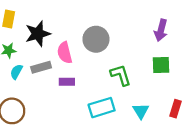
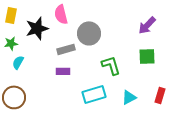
purple arrow: (161, 30) -> (147, 25), turned 30
pink semicircle: (65, 53) -> (61, 14), moved
gray rectangle: (41, 67) -> (66, 49), moved
cyan triangle: (141, 111) -> (129, 97), turned 35

